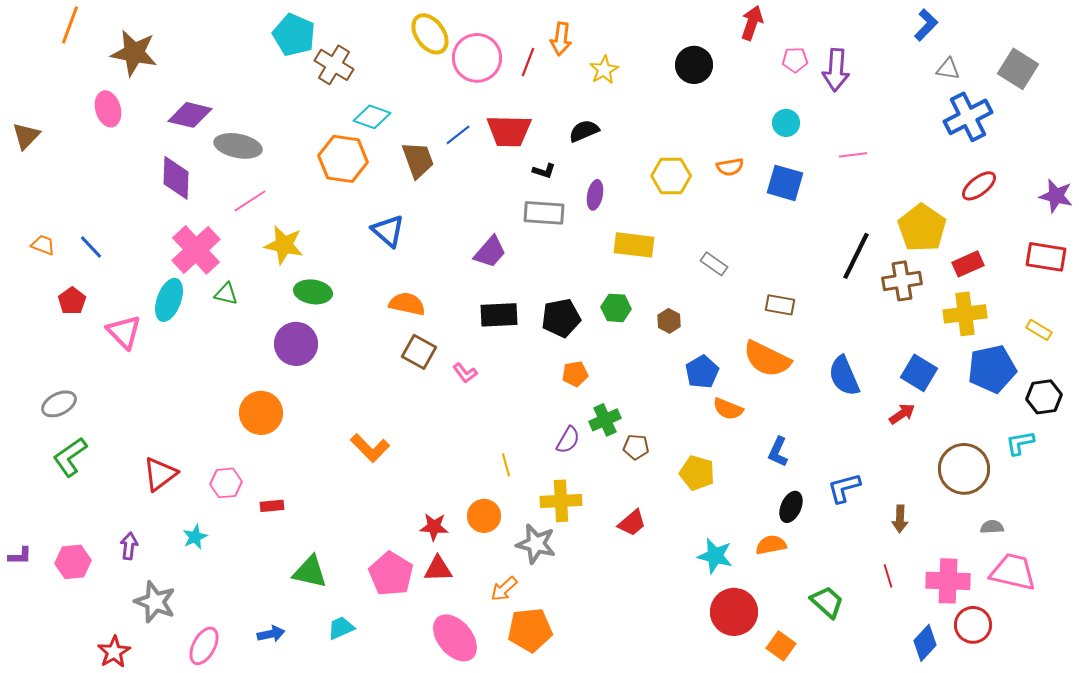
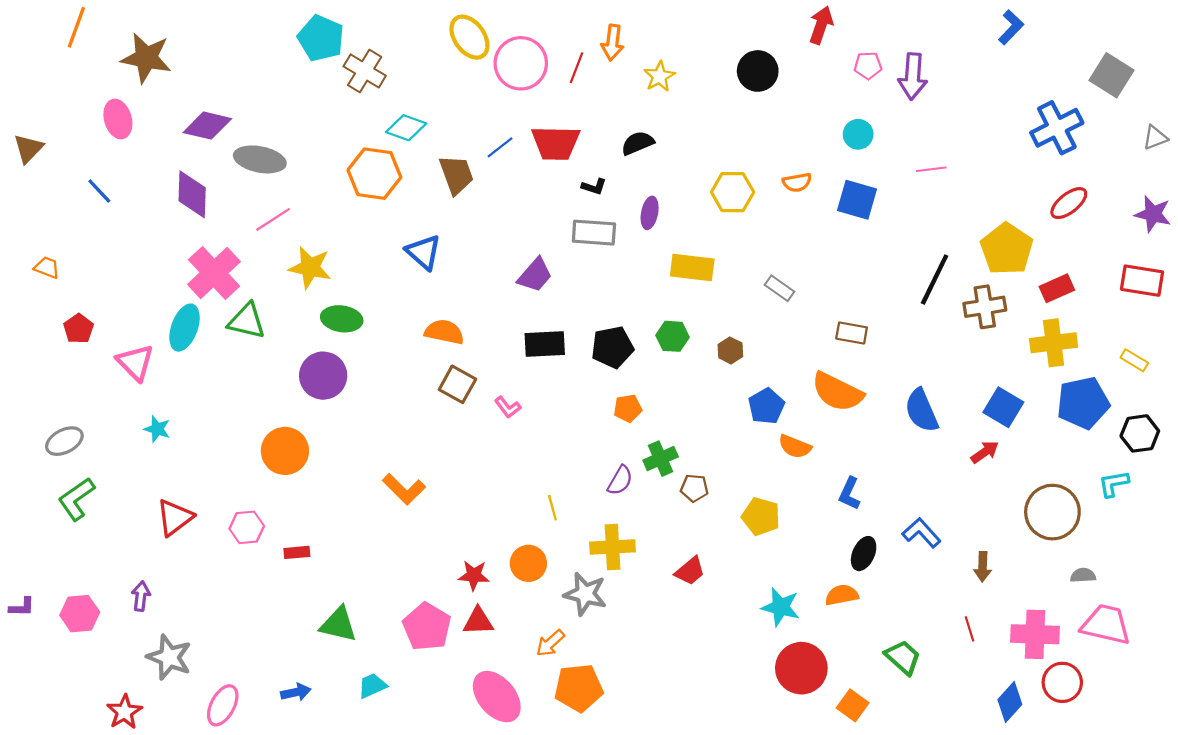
gray triangle: (948, 69) -> (1155, 138), moved, turned -30
blue line: (91, 247) -> (99, 191), moved
green triangle: (226, 294) -> (247, 321), size x1.5
blue L-shape: (844, 488) -> (921, 533), turned 63
cyan star: (195, 537) -> (157, 429), moved, turned -30

